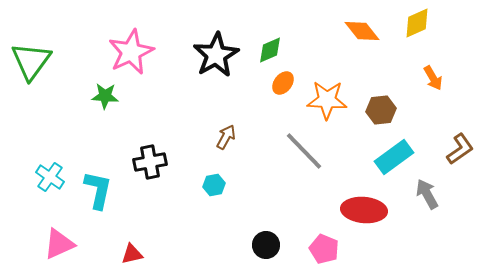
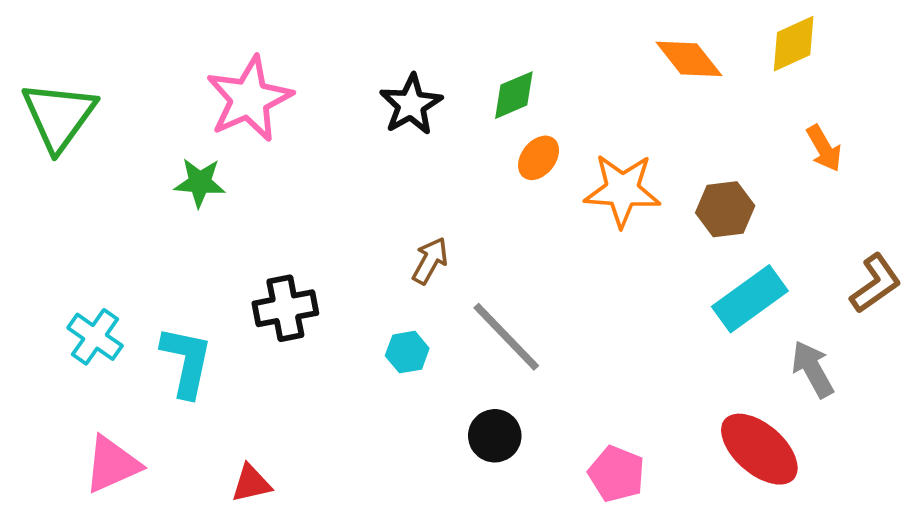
black star: (216, 55) -> (411, 105), size x0.7
gray line: (304, 151) -> (506, 337), moved
red ellipse: (364, 210) -> (759, 449), moved, turned 36
black circle: (266, 245) -> (495, 436), moved

